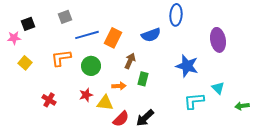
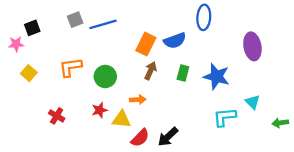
blue line: (87, 35) -> (103, 24), moved
orange rectangle: (113, 38) -> (146, 44), moved
green rectangle: (143, 79) -> (183, 73), moved

